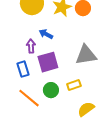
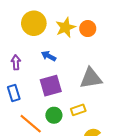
purple arrow: (31, 46) -> (16, 62), moved
blue rectangle: (23, 69) -> (14, 93), moved

